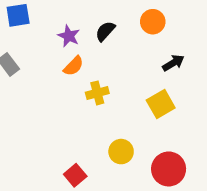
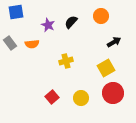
orange semicircle: (74, 66) -> (32, 44), moved, turned 40
red circle: (169, 169) -> (113, 93), moved
red square: (75, 175) -> (52, 97), moved

